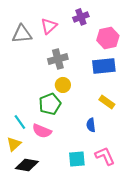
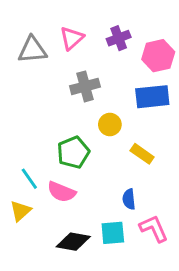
purple cross: (81, 17) -> (119, 38), moved
yellow circle: (63, 85) -> (110, 125), moved
yellow rectangle: (107, 102) -> (142, 154), moved
blue semicircle: (91, 125) -> (129, 199), moved
black diamond: (27, 165) -> (73, 242), moved

